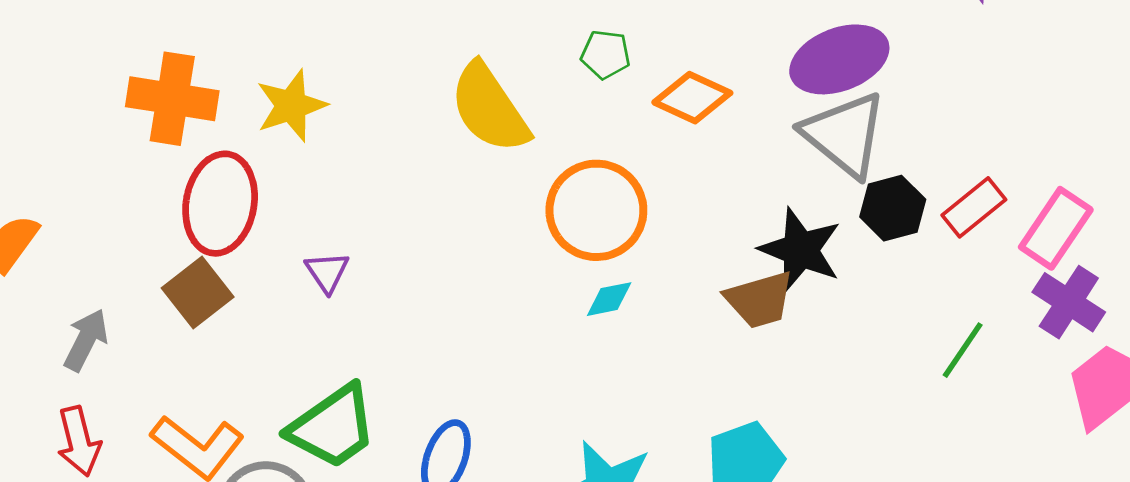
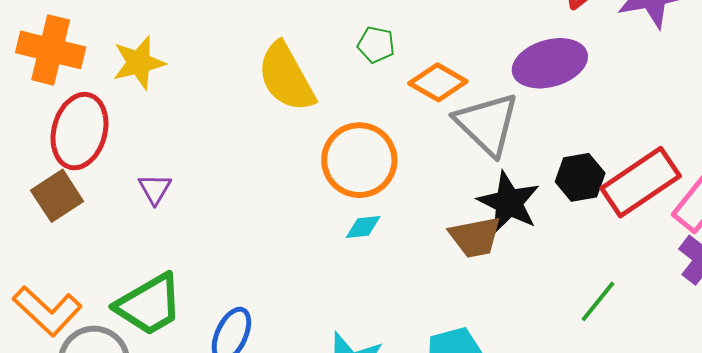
gray triangle: (844, 134) -> (487, 124), moved
red rectangle: (974, 207) -> (641, 182), size x1.6
green line: (963, 350) -> (598, 301), moved

